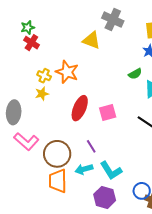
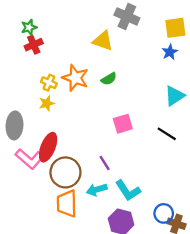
red cross: (31, 43) -> (34, 45), turned 35
green semicircle: (135, 74) -> (109, 79), moved
red ellipse: (80, 108) -> (48, 147), moved

